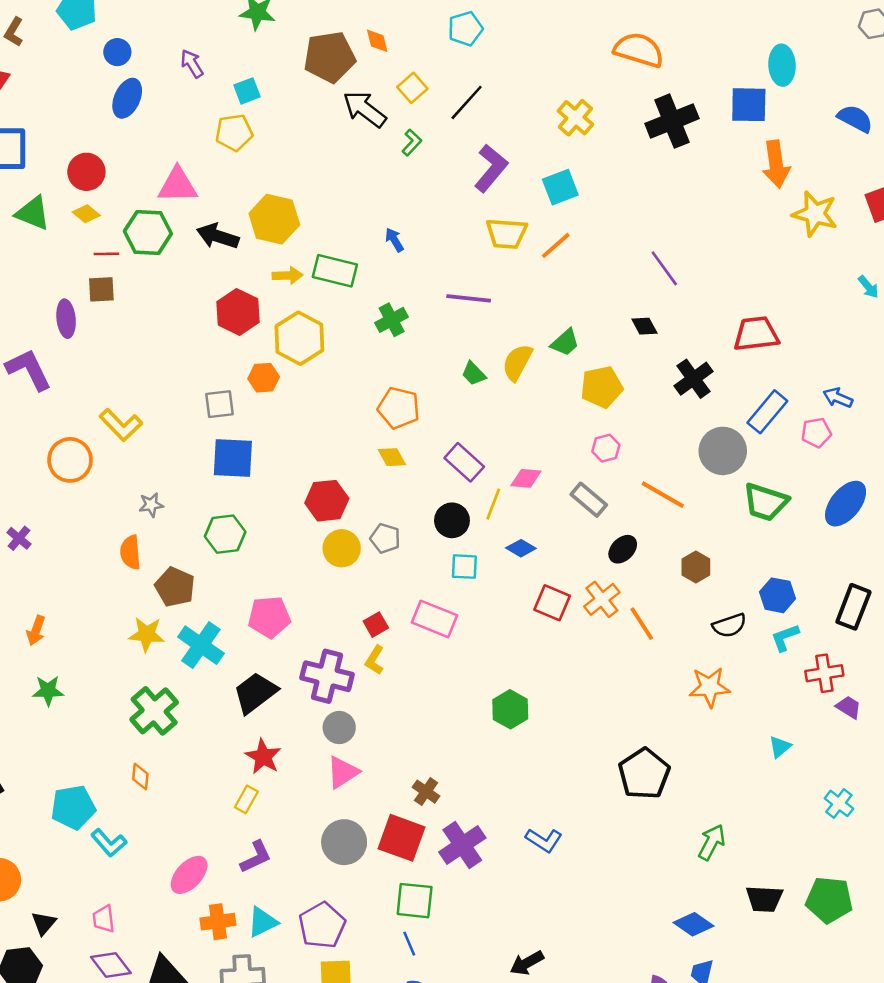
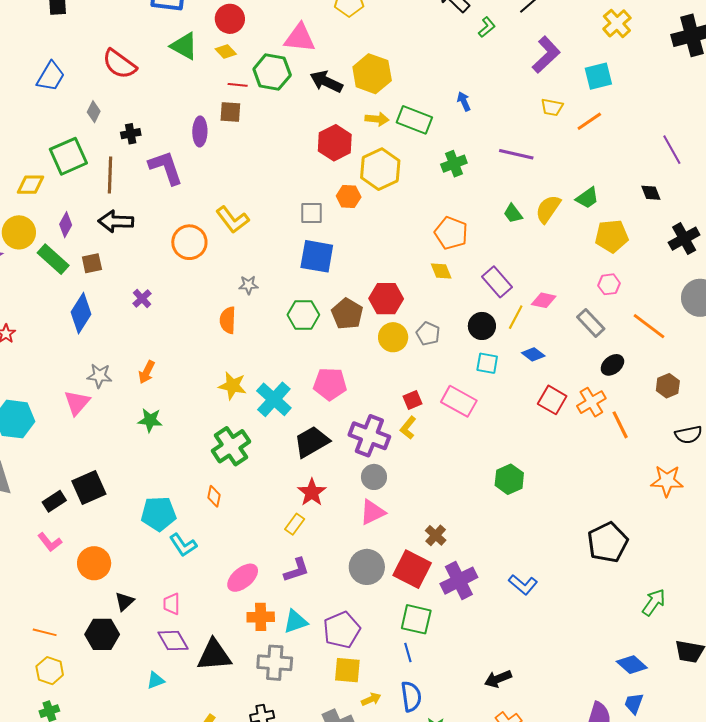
yellow trapezoid: (507, 234) -> (552, 107), size x0.7
brown pentagon: (175, 587) -> (347, 314), moved

